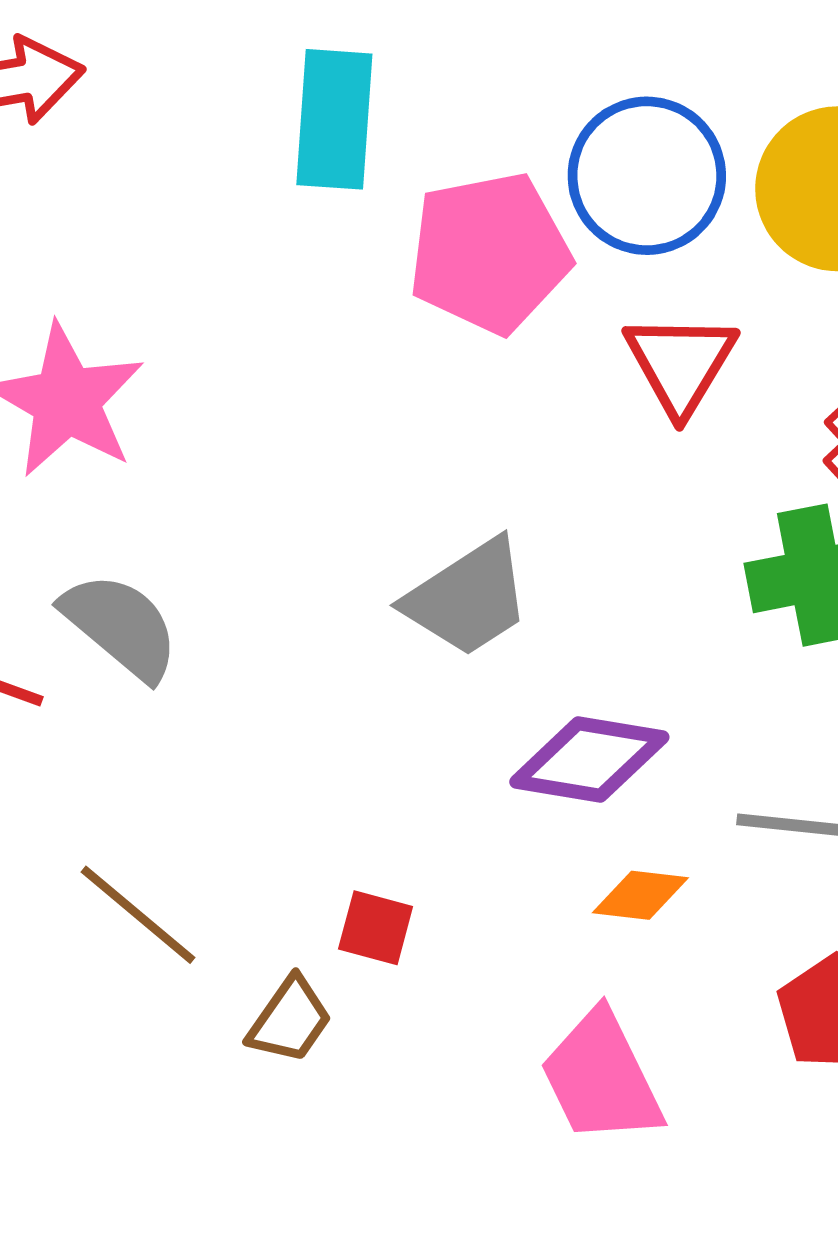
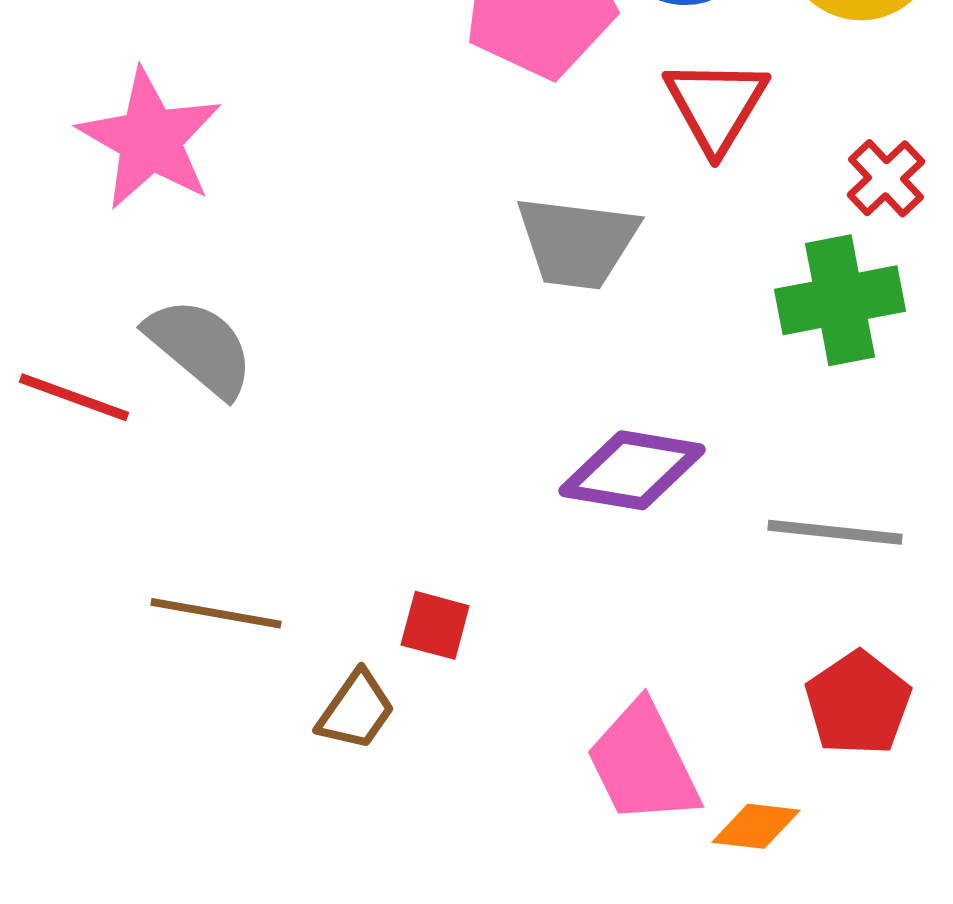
gray trapezoid: (468, 598) -> (577, 242), moved, turned 40
orange diamond: (640, 895) -> (756, 826), moved
brown line: (138, 915) -> (216, 613), turned -30

